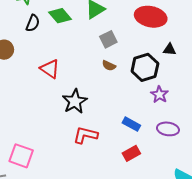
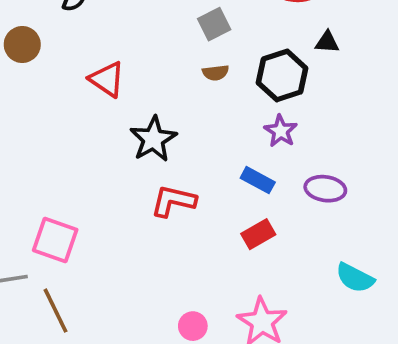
brown semicircle: (109, 66) -> (216, 73), turned -32
purple star: (159, 95) -> (281, 131), moved

